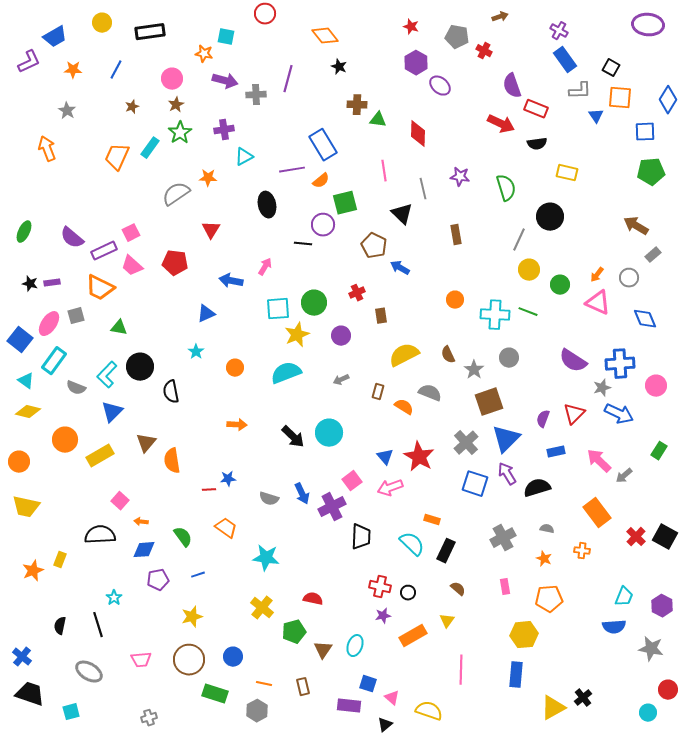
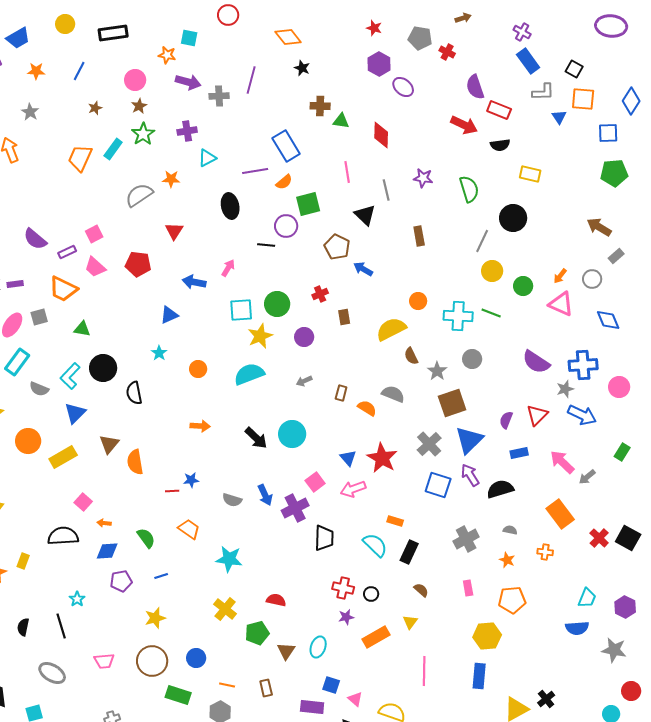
purple rectangle: (104, 251) -> (67, 252), size x0.7
yellow semicircle: (404, 355) -> (391, 329), moved

